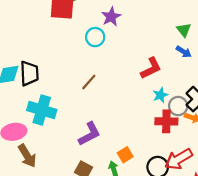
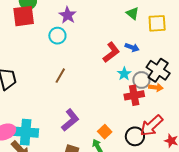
blue arrow: (184, 52) -> (132, 47), moved
cyan cross: (42, 110) -> (26, 132), moved

